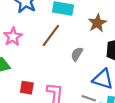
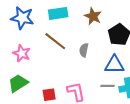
brown line: (51, 36) -> (55, 41), turned -70

